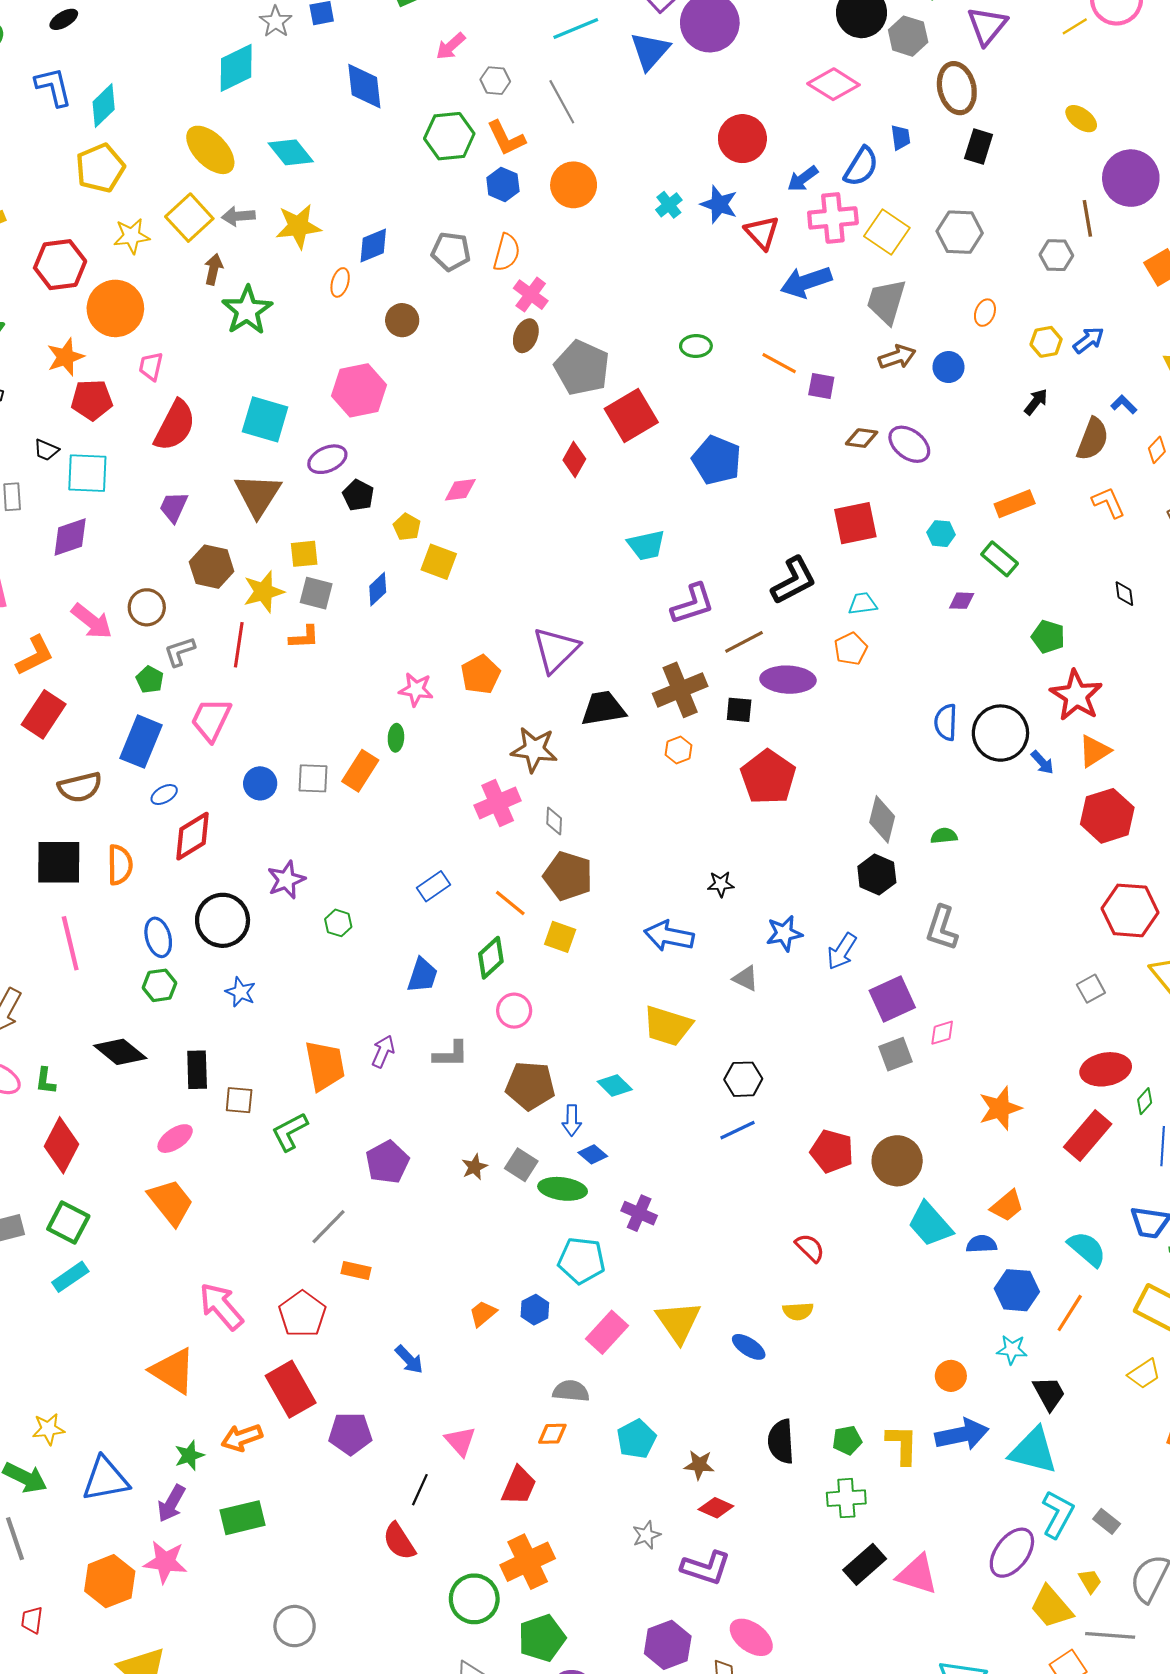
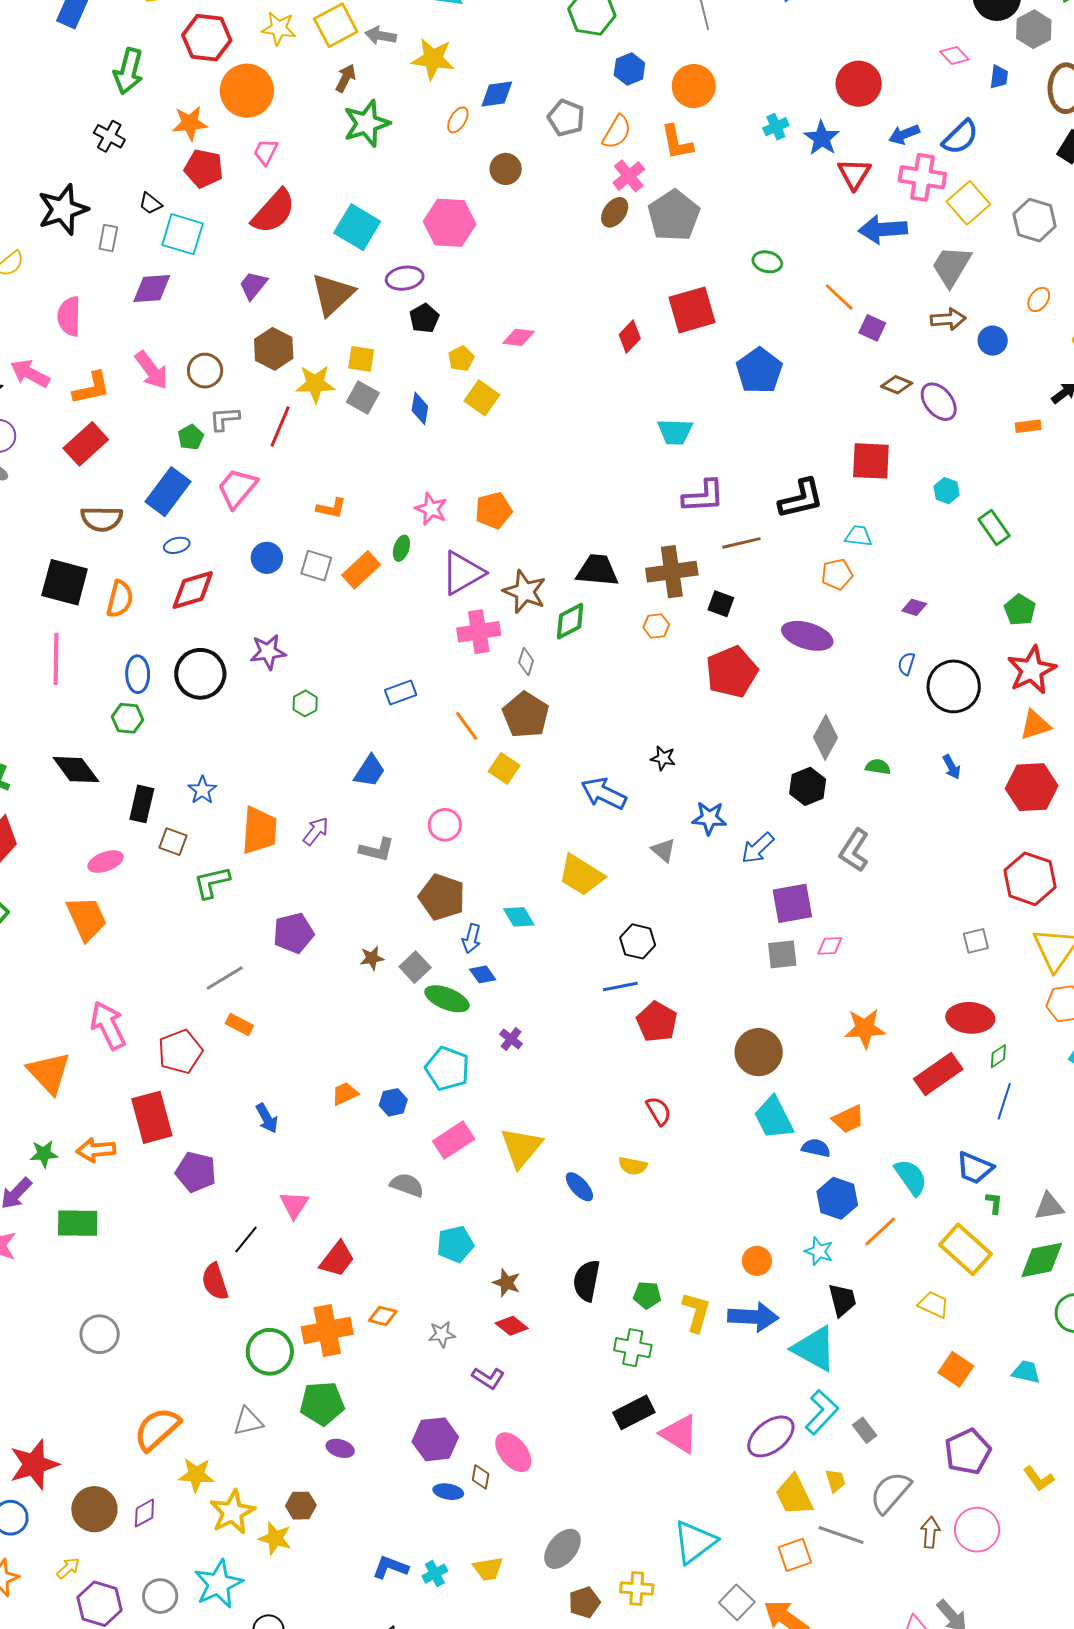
pink diamond: (833, 84) -> (954, 56), size x0.6
blue trapezoid: (901, 137) -> (999, 77), moved
orange L-shape: (506, 138) -> (677, 142), moved
gray pentagon: (582, 368) -> (674, 216), moved
orange rectangle: (1015, 504) -> (1028, 426), moved, size x0.7
blue diamond: (378, 589) -> (420, 408), turned -52
purple diamond: (962, 601) -> (914, 607), moved
orange L-shape: (304, 637) -> (331, 508), moved
purple triangle: (556, 650) -> (463, 573), moved
purple ellipse: (788, 680) -> (807, 636), moved
blue semicircle: (946, 722) -> (906, 664), size x0.7
blue arrow: (1042, 762) -> (952, 767), moved
green diamond: (491, 958) -> (570, 621), moved
blue star: (240, 992) -> (202, 790), moved
red pentagon: (832, 1151) -> (657, 1022), moved
purple cross: (639, 1213) -> (511, 1039), size x0.7
yellow trapezoid: (1144, 1374) -> (934, 1305), turned -136
orange diamond: (552, 1434) -> (383, 1316), moved
purple L-shape: (706, 1568) -> (488, 1378), size x0.7

